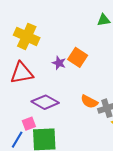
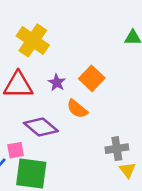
purple star: (59, 63) -> (57, 83), moved
orange semicircle: (89, 102) -> (77, 109), moved

